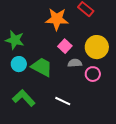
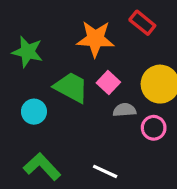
green star: (15, 40) -> (27, 52), moved
green trapezoid: (42, 67) -> (71, 87), moved

